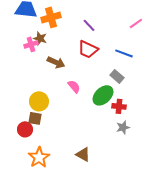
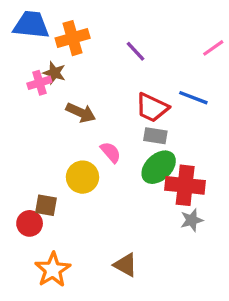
red trapezoid: (88, 49) -> (152, 108), moved
gray rectangle: (117, 76) -> (155, 136), moved, turned -32
yellow circle: (39, 101) -> (82, 177), moved
red cross: (119, 106) -> (185, 185), size x1.6

